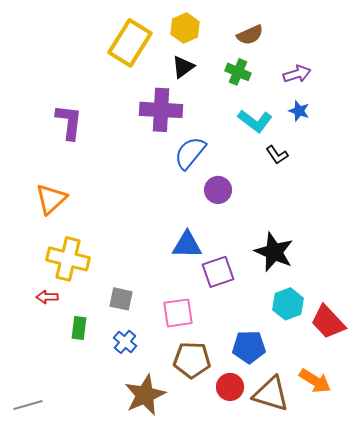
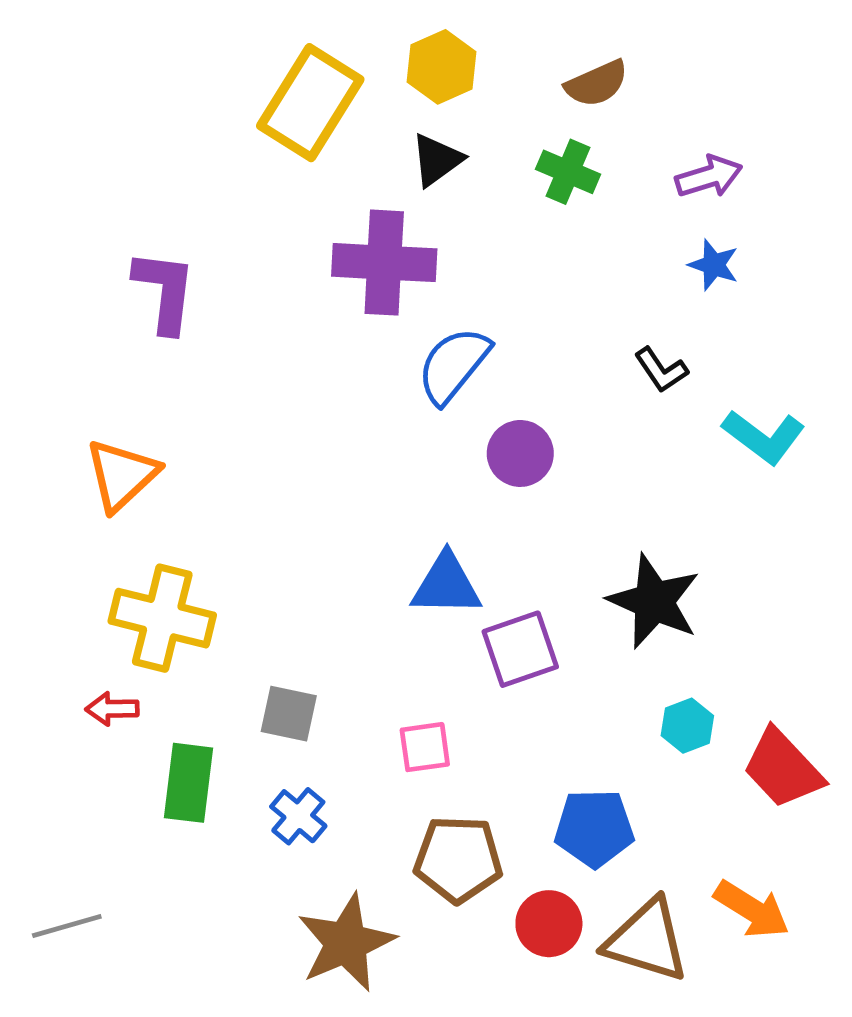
cyan L-shape: (255, 121) -> (764, 437), moved
cyan hexagon: (288, 304) -> (687, 726), size x0.7
pink square: (178, 313) -> (425, 747), size x0.7
green rectangle: (79, 328) -> (189, 783), size x1.4
gray line: (28, 405) -> (67, 926), moved

